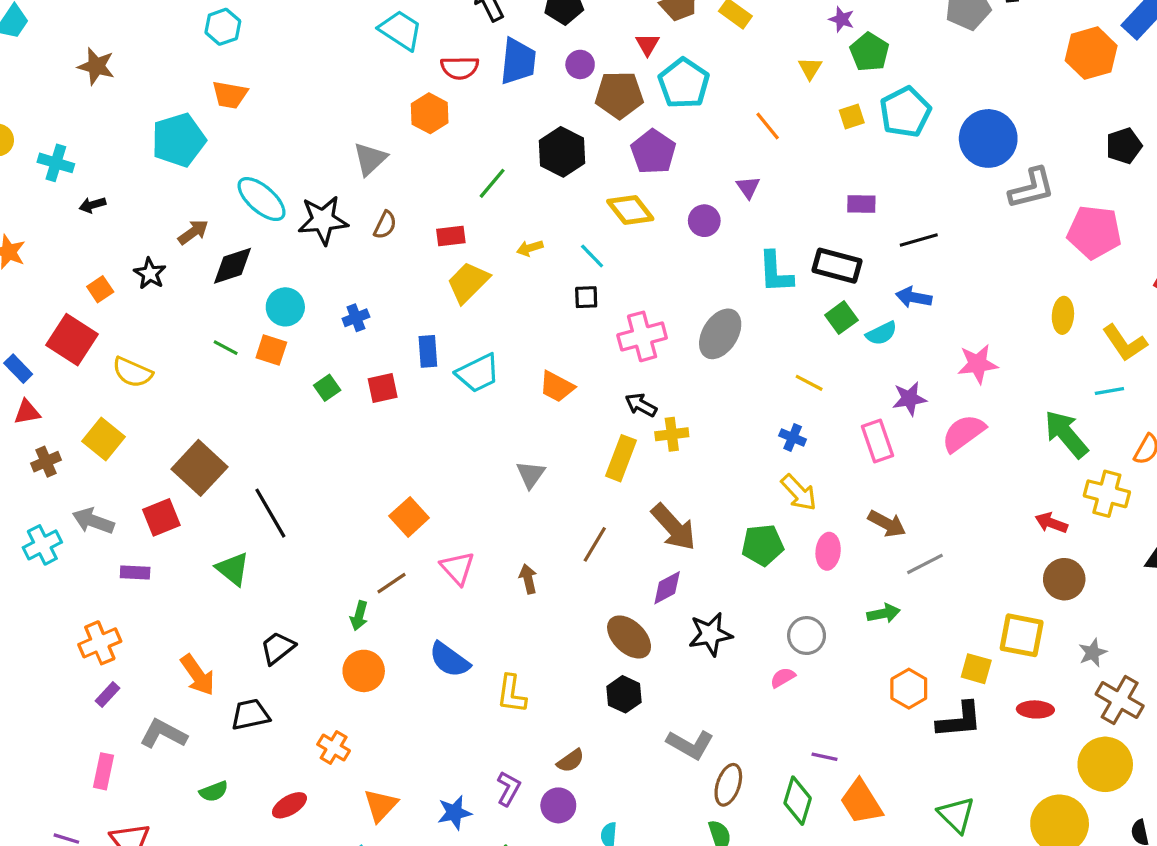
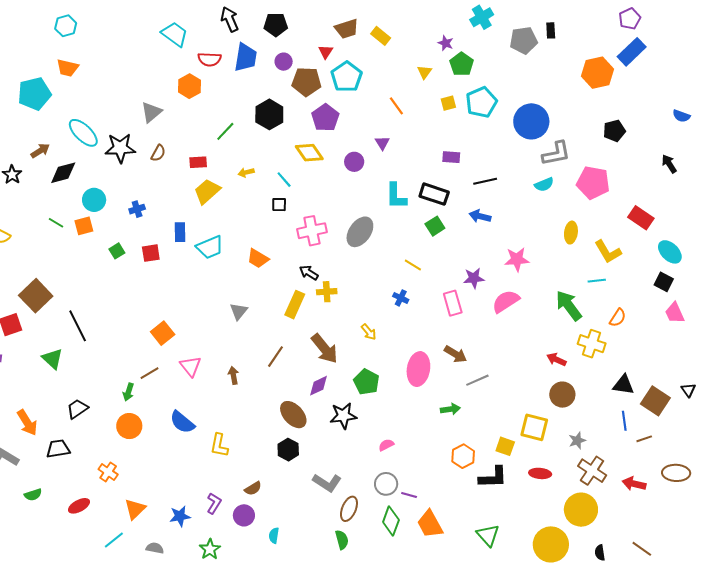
cyan semicircle: (881, 333) -> (544, 184), moved
orange square: (271, 350) -> (84, 226), turned -36
yellow arrow: (799, 493) -> (369, 332), moved, size x0.7
green pentagon: (763, 545) -> (366, 382), moved, turned 30
pink ellipse: (828, 551) -> (418, 369), size x1.5
gray circle: (807, 636) -> (386, 484), moved

